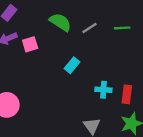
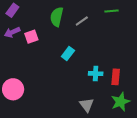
green semicircle: (60, 22) -> (57, 17), turned -108
green line: (122, 28) -> (112, 11), moved

